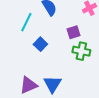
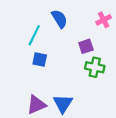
blue square: (40, 44) -> (40, 60), moved, turned -32

